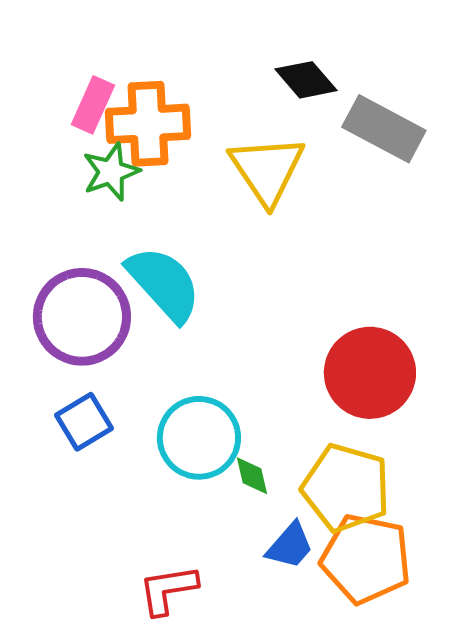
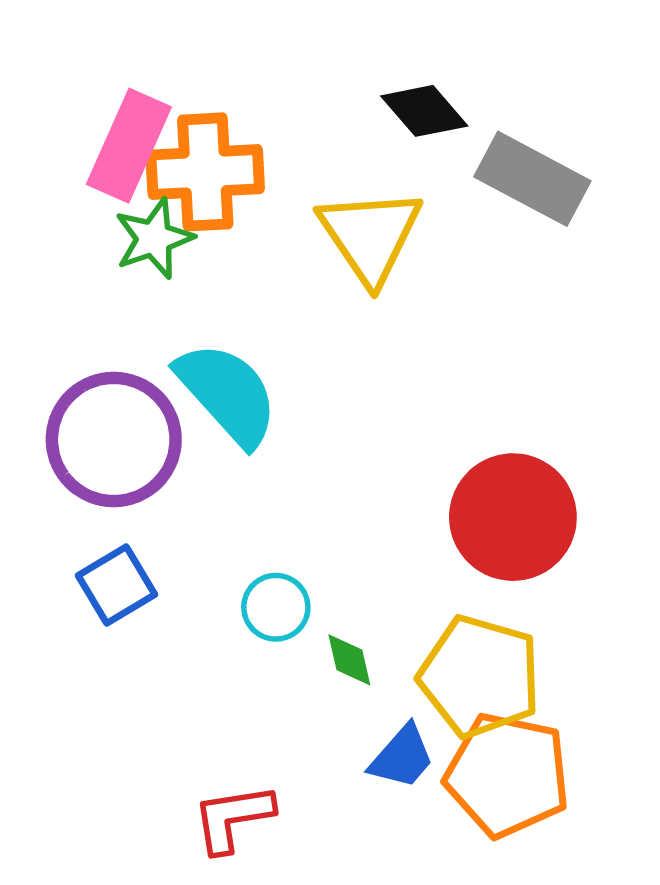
pink rectangle: (93, 105) -> (129, 146), size x1.4
cyan circle: (199, 438) -> (276, 607), size x0.6

